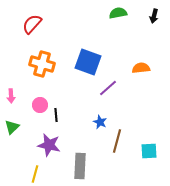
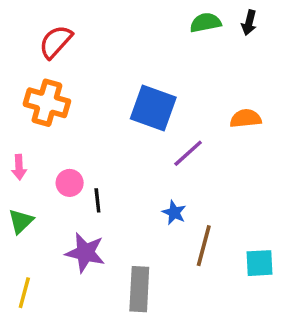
black arrow: (154, 16) -> (249, 23), moved
orange cross: (42, 64) -> (47, 103), moved
yellow line: (35, 174) -> (24, 293), moved

